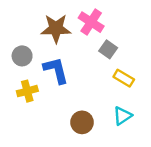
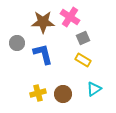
gray square: (108, 49) -> (83, 38), turned 32
yellow rectangle: (124, 78) -> (83, 60), moved
yellow cross: (27, 91) -> (38, 93), moved

